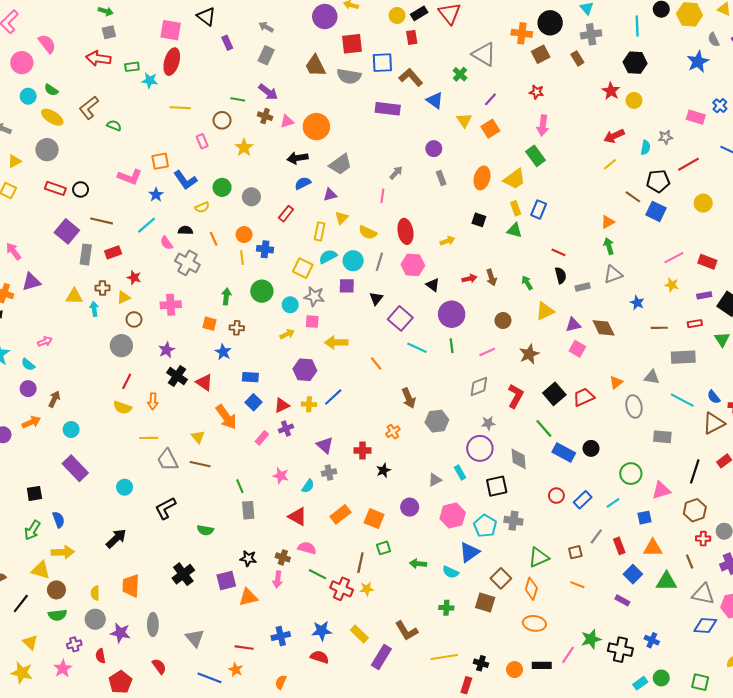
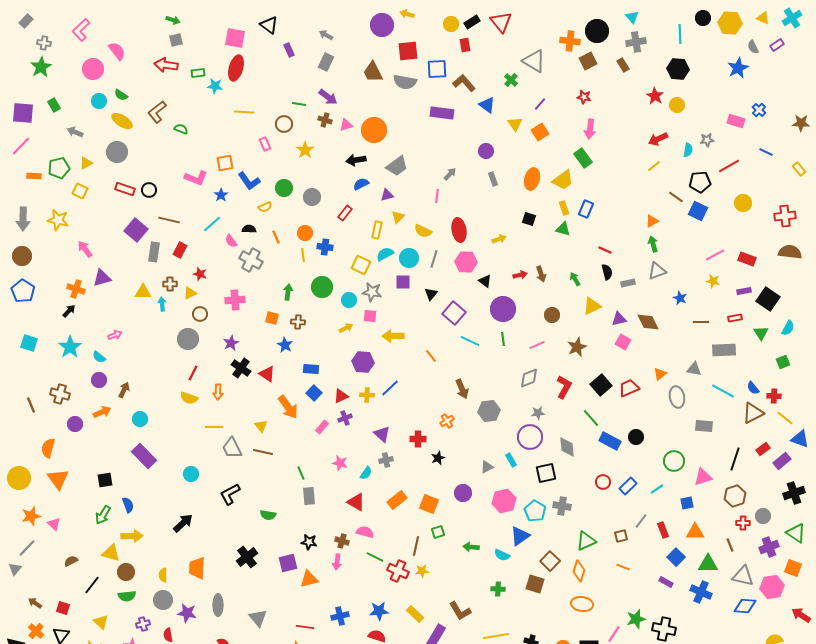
red rectangle: (113, 252) -> (180, 250), turned -42
blue cross: (652, 640) -> (701, 592), moved, size x1.5

